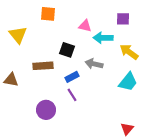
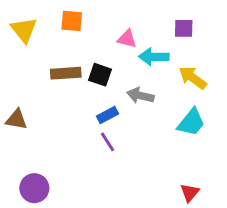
yellow triangle: (18, 35) -> (24, 30), moved
brown rectangle: (43, 66) -> (66, 73), moved
purple circle: (46, 110) -> (34, 188), moved

